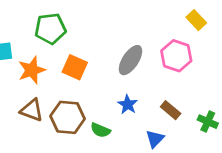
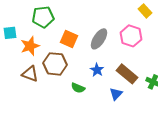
orange square: (75, 67) -> (69, 39), moved
brown rectangle: (171, 110) -> (127, 74), size x1.5
brown hexagon: (68, 117) -> (55, 64), moved

